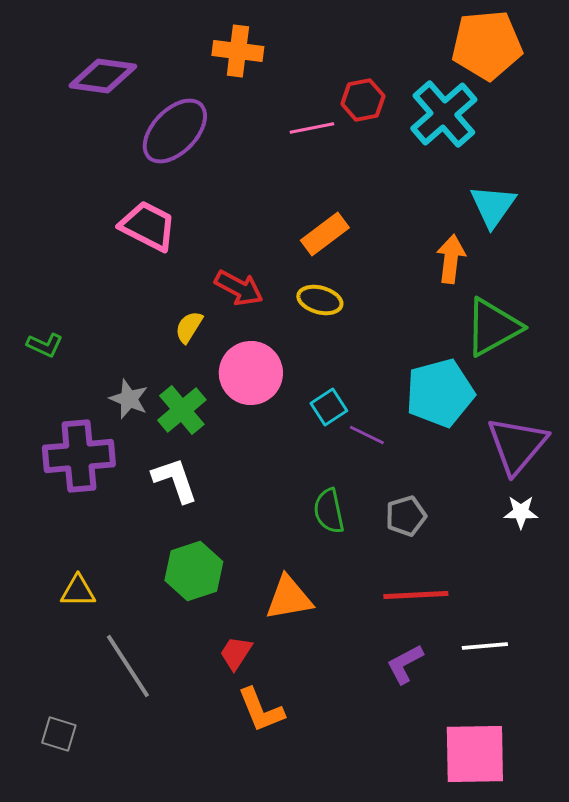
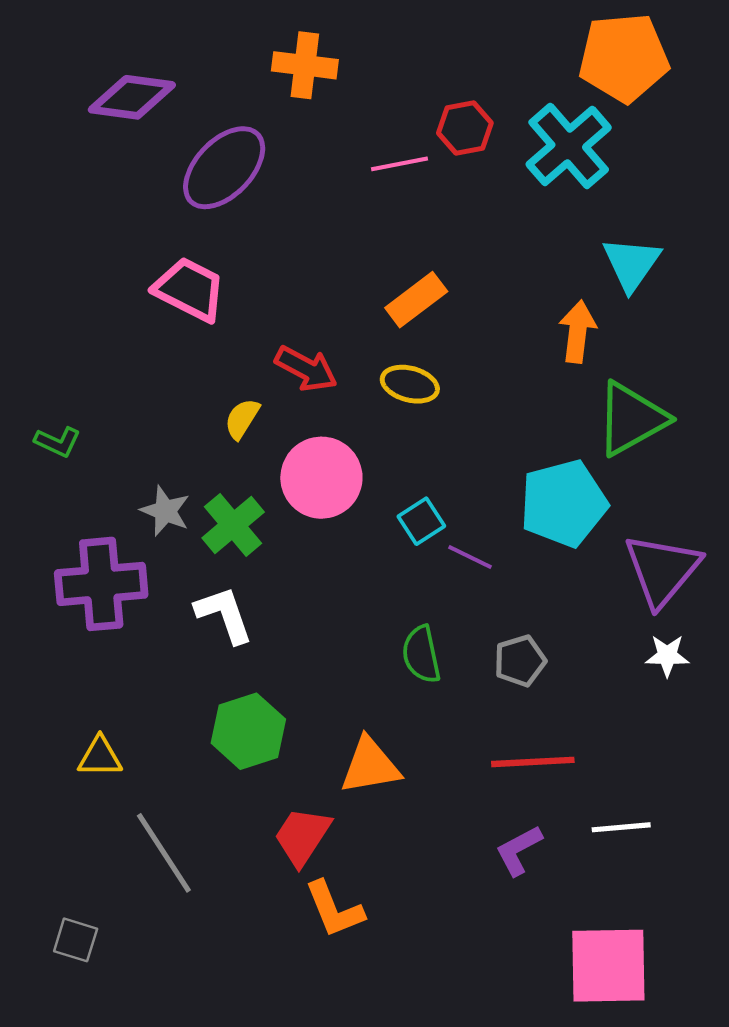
red trapezoid: (236, 653) -> (302, 836), size x1.4

